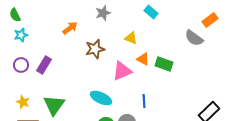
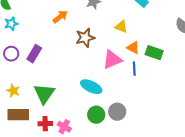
blue line: (144, 101) -> (134, 69), moved

